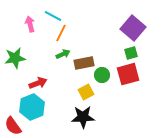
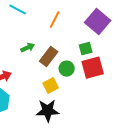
orange line: (61, 33) -> (55, 20), moved
green square: (131, 53) -> (86, 49), moved
brown rectangle: (84, 63) -> (49, 57), turned -42

